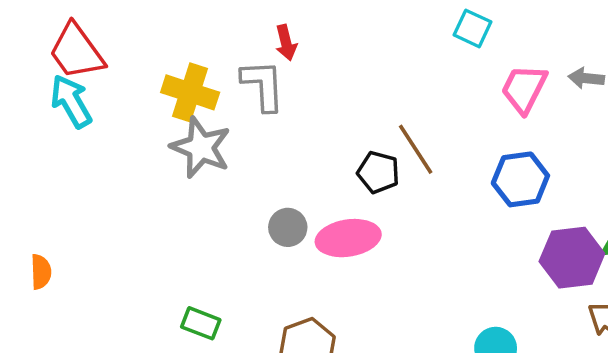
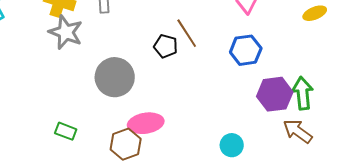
gray circle: (288, 227) -> (115, 77), size x1.8
pink ellipse: (348, 238) -> (146, 123), moved

